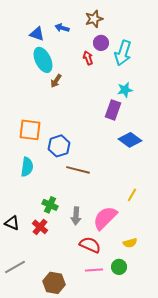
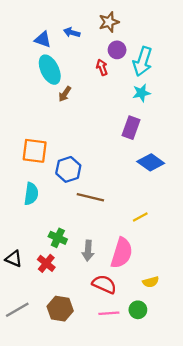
cyan star: (125, 90) -> (141, 93), moved
yellow line: (132, 195) -> (140, 217), moved, turned 32
pink semicircle: (105, 218) -> (122, 253), turned 152
brown hexagon: (54, 283) -> (60, 309), moved

